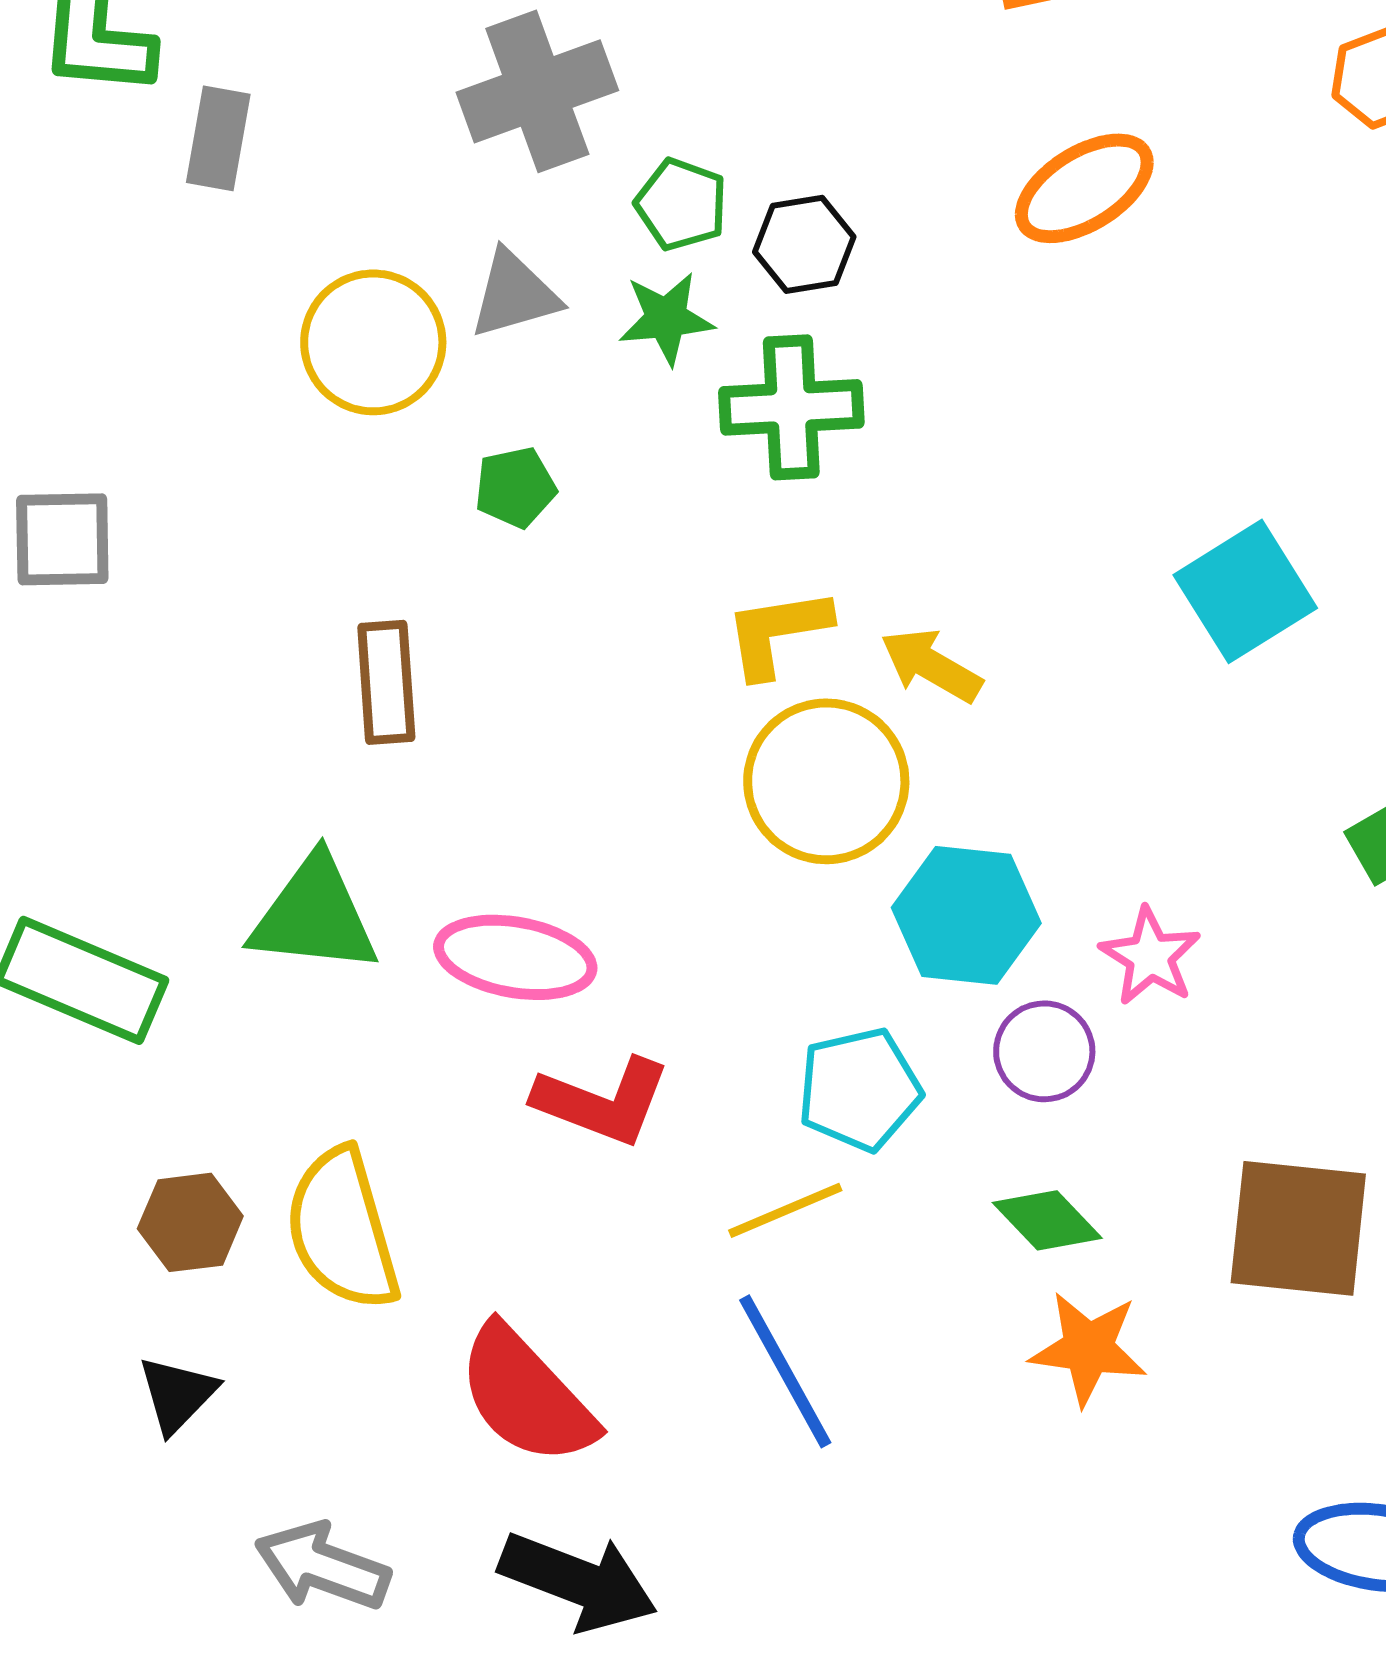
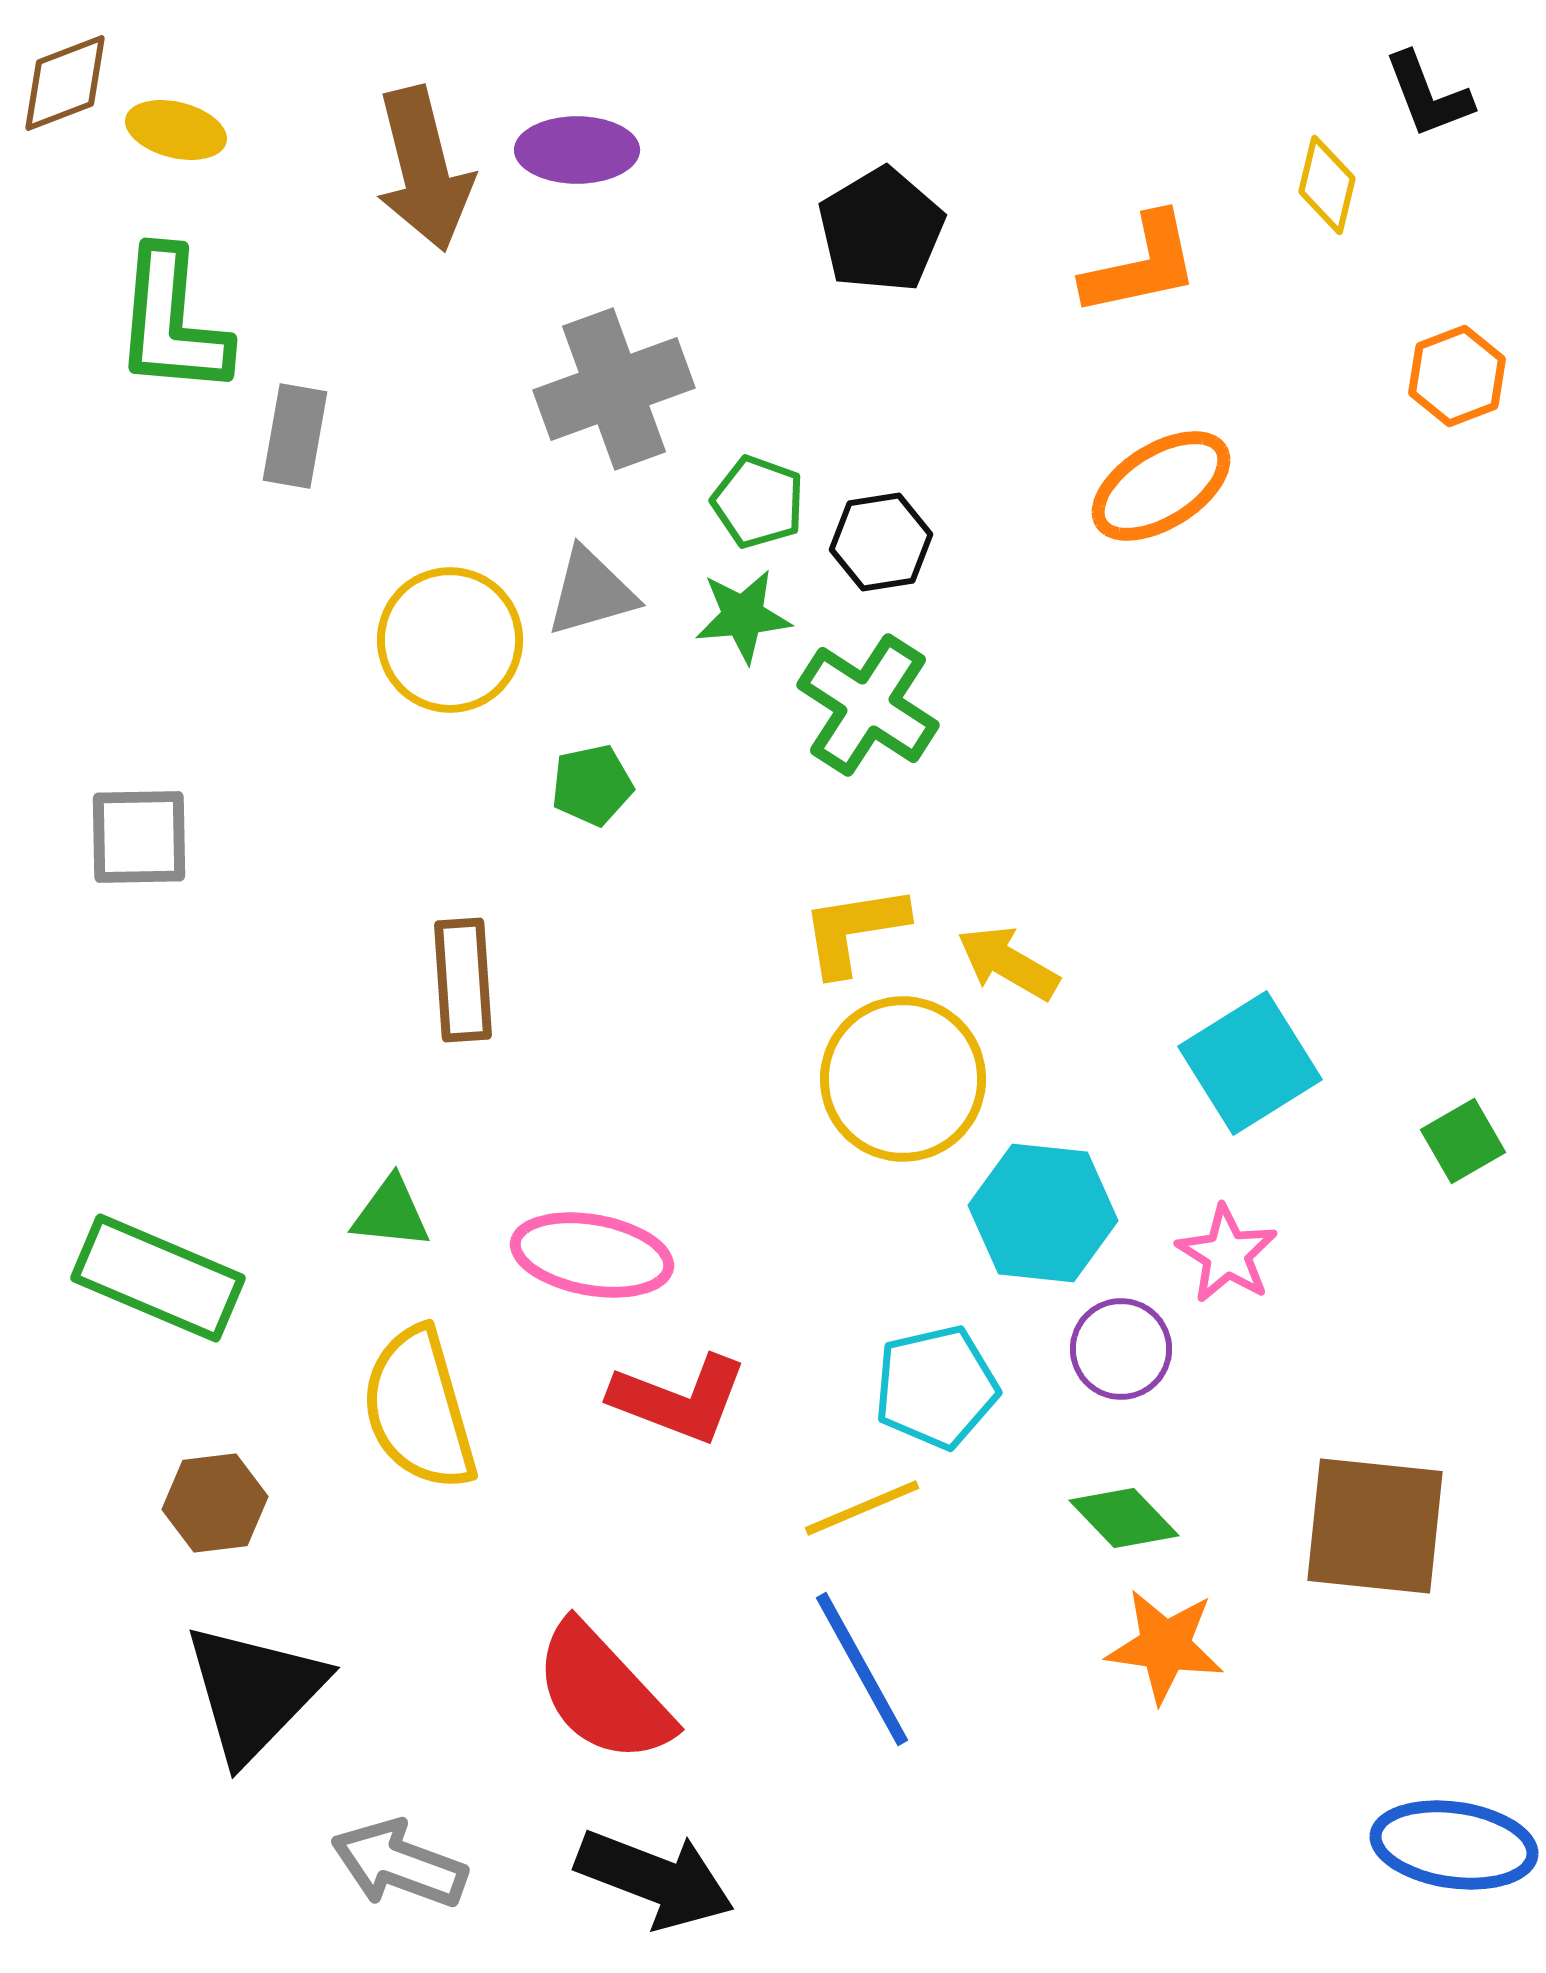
green cross: (791, 407) -> (868, 705), turned 36
cyan square: (1245, 591) -> (1250, 1063), moved
green triangle: (314, 915) -> (391, 1213), size x0.6
brown hexagon: (190, 1222) -> (215, 1503), moved
yellow semicircle: (342, 1229) -> (419, 1409), moved
black triangle: (177, 1394) -> (254, 1692), size x1.8

